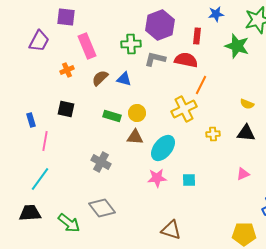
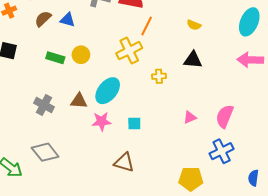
yellow semicircle: (247, 104) -> (194, 25), moved
black triangle: (246, 133) -> (193, 60), moved
brown triangle: (135, 137) -> (79, 101), moved
brown triangle: (171, 230) -> (124, 162), moved

